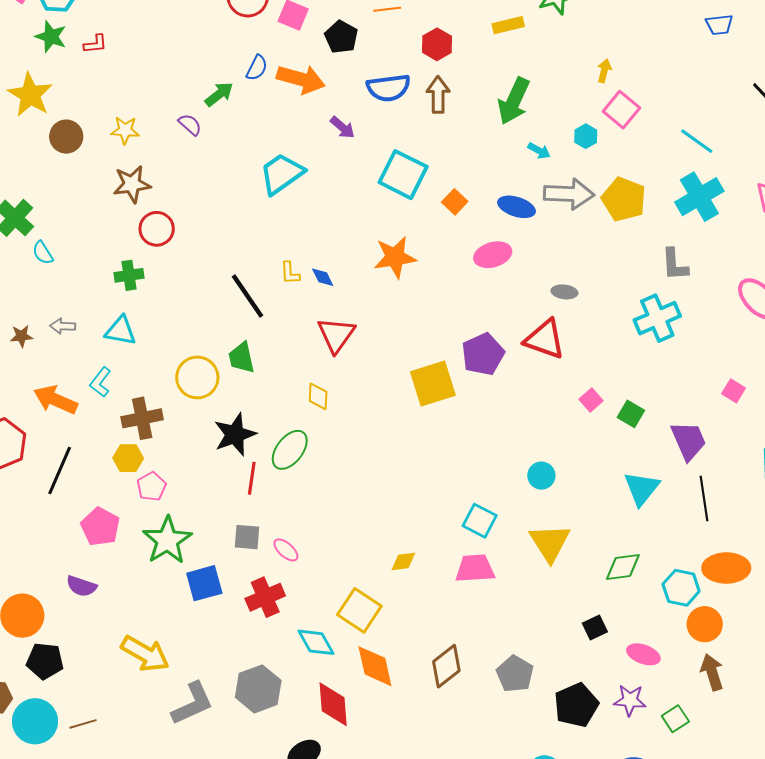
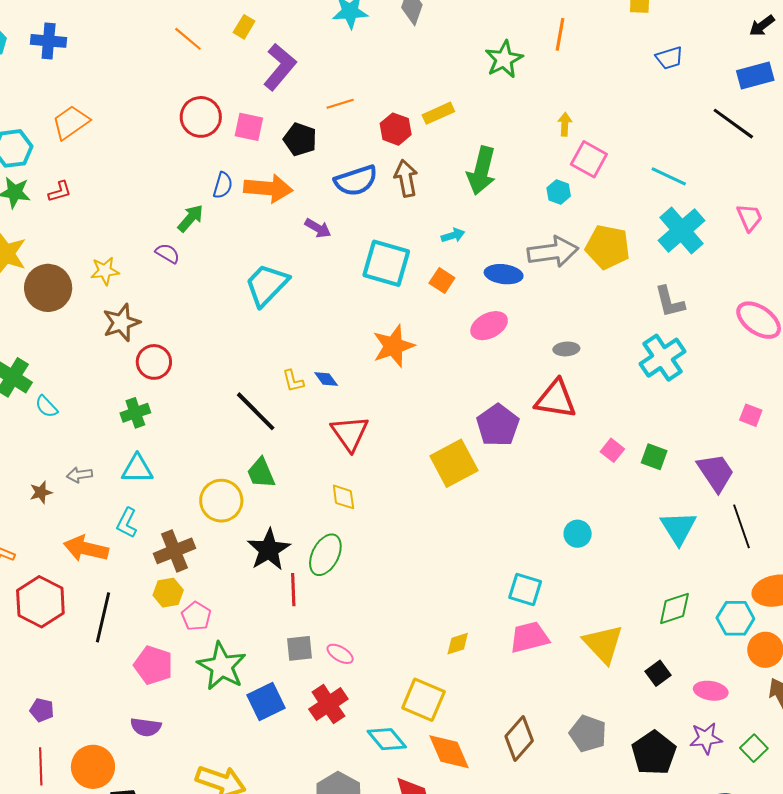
yellow rectangle: (508, 25) -> (438, 113), moved
brown circle: (66, 137) -> (48, 288), size x1.4
cyan arrow: (539, 151) -> (453, 235), moved, turned -35
yellow triangle: (550, 543) -> (603, 644), moved

